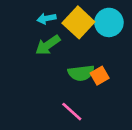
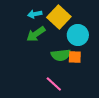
cyan circle: (109, 22) -> (78, 35), moved
orange square: (100, 76) -> (75, 57), turned 32

